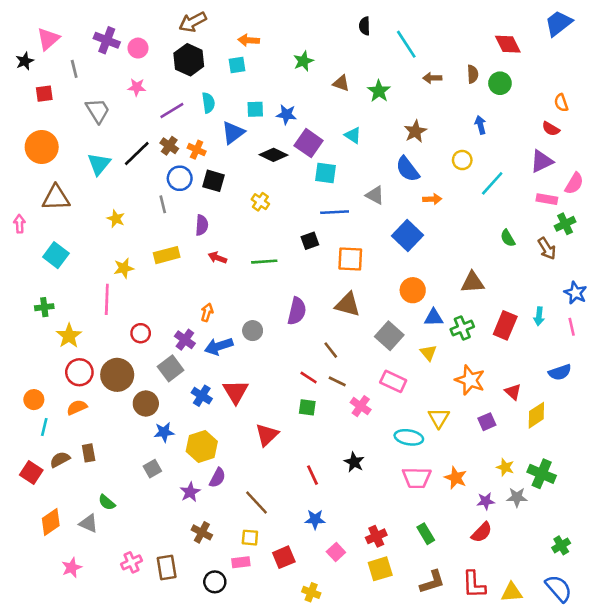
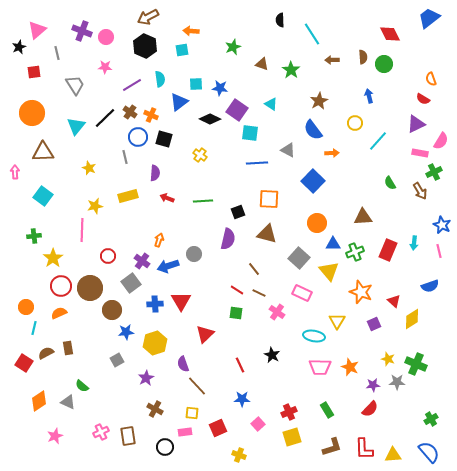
black square: (310, 241) -> (238, 212), moved
yellow triangle: (428, 353) -> (329, 271), size x1.5
blue cross: (202, 396) -> (155, 304), turned -35
purple semicircle: (217, 478) -> (183, 364), moved, turned 133

